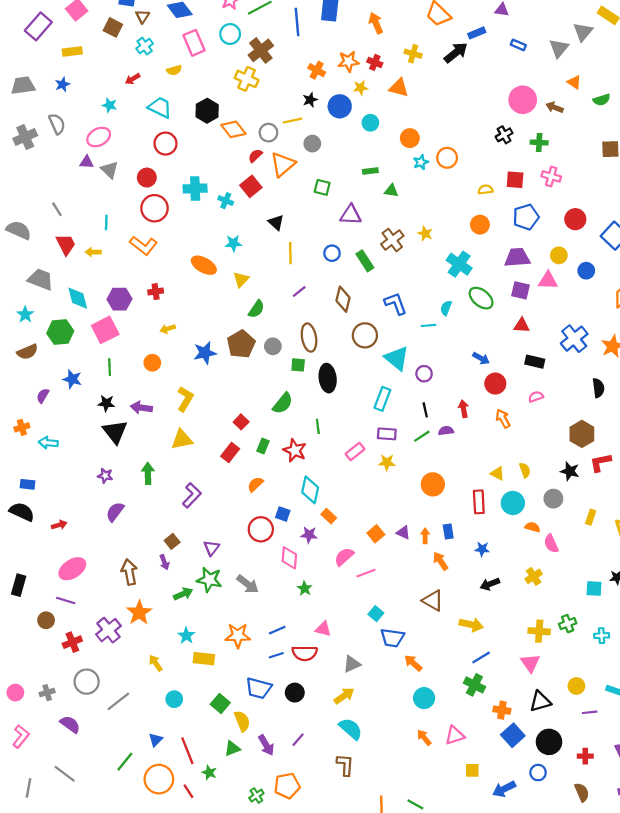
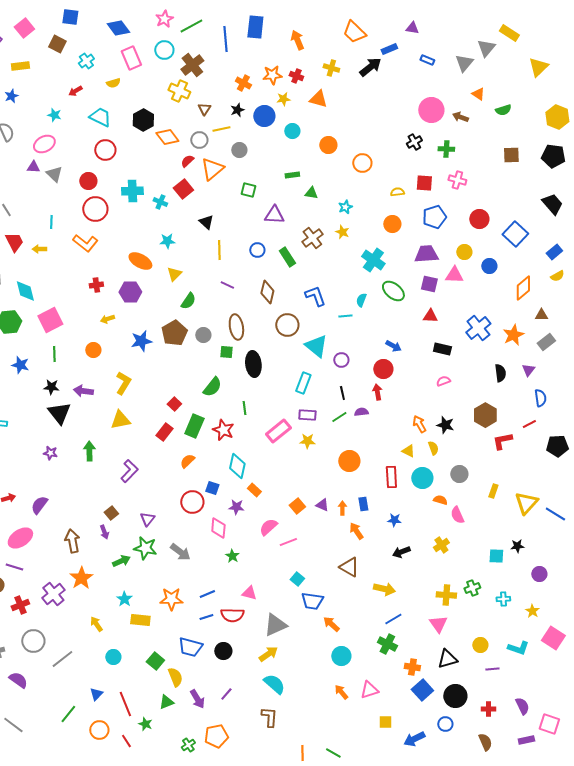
brown triangle: (142, 16) -> (204, 109), moved
cyan star: (421, 162) -> (345, 207), moved
purple line: (299, 292) -> (227, 285), turned 64
purple hexagon: (119, 299) -> (130, 292), moved
red circle: (495, 384) -> (383, 369), moved
orange arrow: (503, 419) -> (419, 424), moved
green rectangle: (263, 446) -> (194, 426), size x1.6
pink rectangle: (355, 451) -> (278, 431), size x1.4
black star: (570, 471) -> (445, 425), moved
purple semicircle: (115, 512) -> (39, 505), moved
gray triangle: (352, 664) -> (275, 625), size x1.4
orange circle: (159, 779) -> (99, 730), size x0.7

